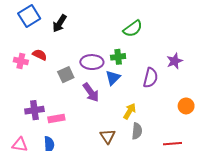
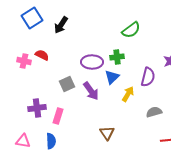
gray square: (66, 75) -> (67, 84), moved
yellow arrow: (130, 111) -> (128, 94), moved
pink rectangle: (56, 119) -> (58, 116), turned -63
gray semicircle: (137, 131) -> (154, 112), moved, turned -112

